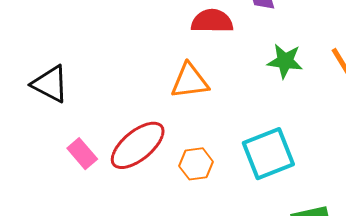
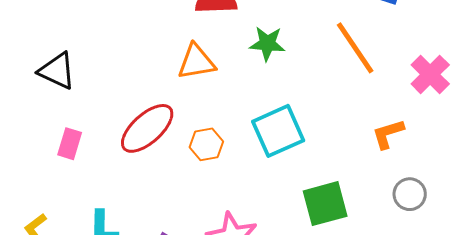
green star: (285, 61) -> (267, 44), moved
pink rectangle: (82, 154) -> (70, 144), moved, turned 60

